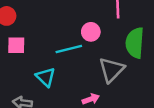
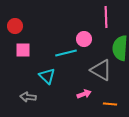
gray triangle: (112, 70) -> (101, 70), turned -45

